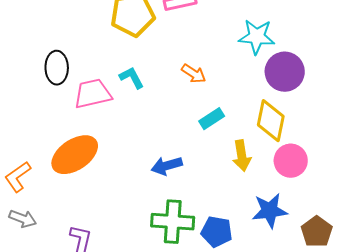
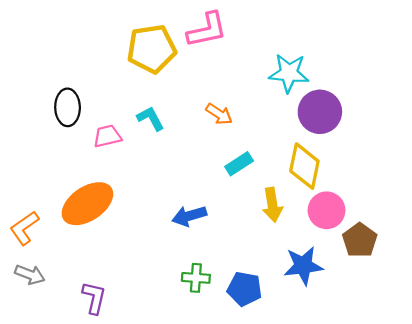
pink trapezoid: (93, 94) -> (107, 136), size x0.7
green cross: (173, 222) -> (196, 278), size x0.6
brown pentagon: (317, 232) -> (360, 240), moved

